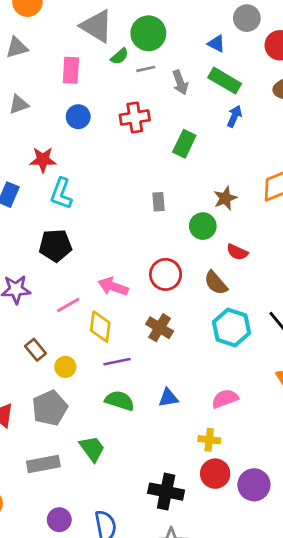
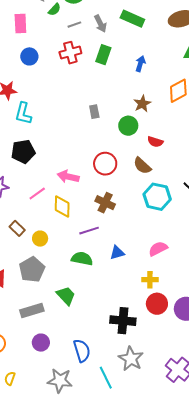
gray line: (146, 69) -> (74, 25), moved
blue arrow: (234, 116) -> (140, 64), moved
green rectangle: (184, 144) -> (103, 55), moved
purple line: (117, 362) -> (89, 231), moved
purple circle: (59, 520) -> (41, 343), moved

